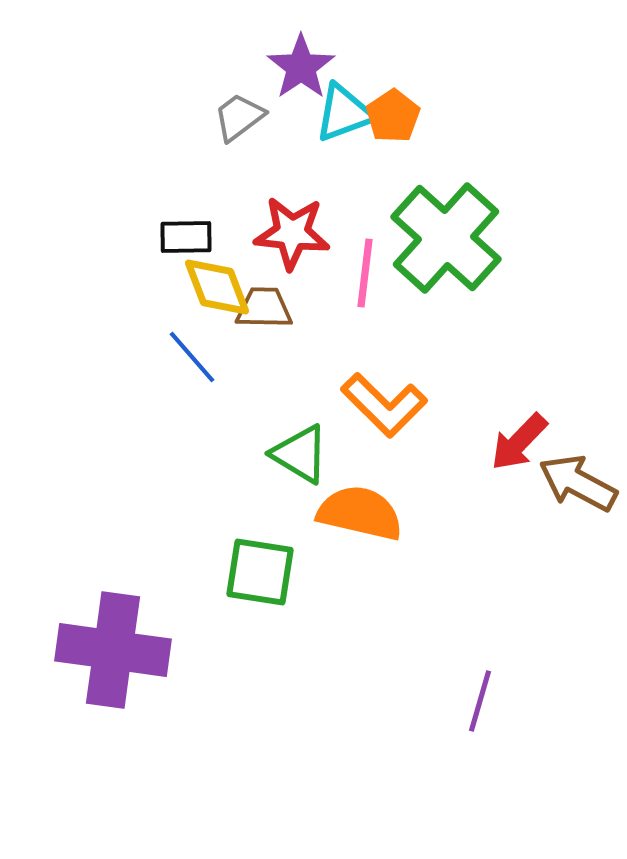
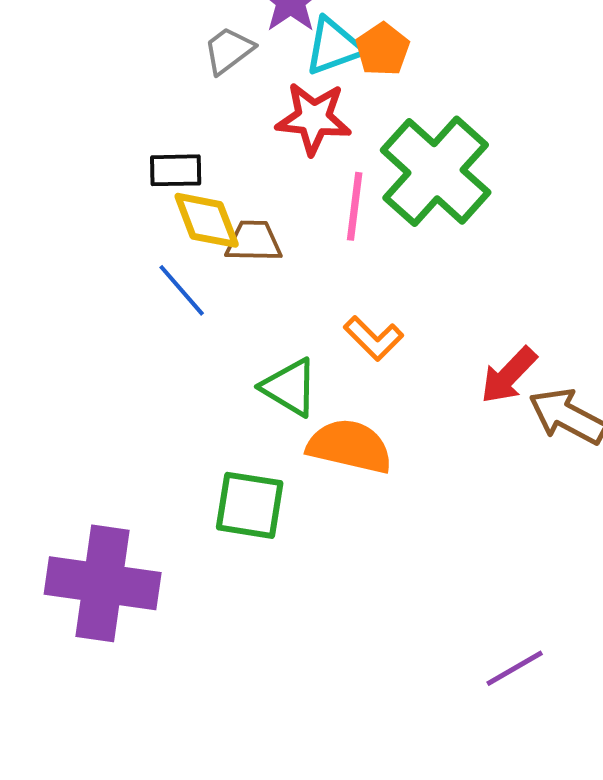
red star: (292, 233) -> (314, 118), moved
orange L-shape: (384, 405) -> (374, 338), size x0.7
purple line: (480, 701) -> (515, 668), moved, turned 44

